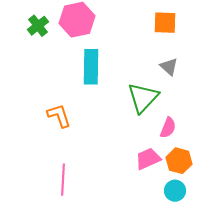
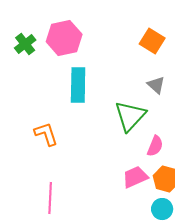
orange square: (165, 23) -> (152, 41), turned 30

